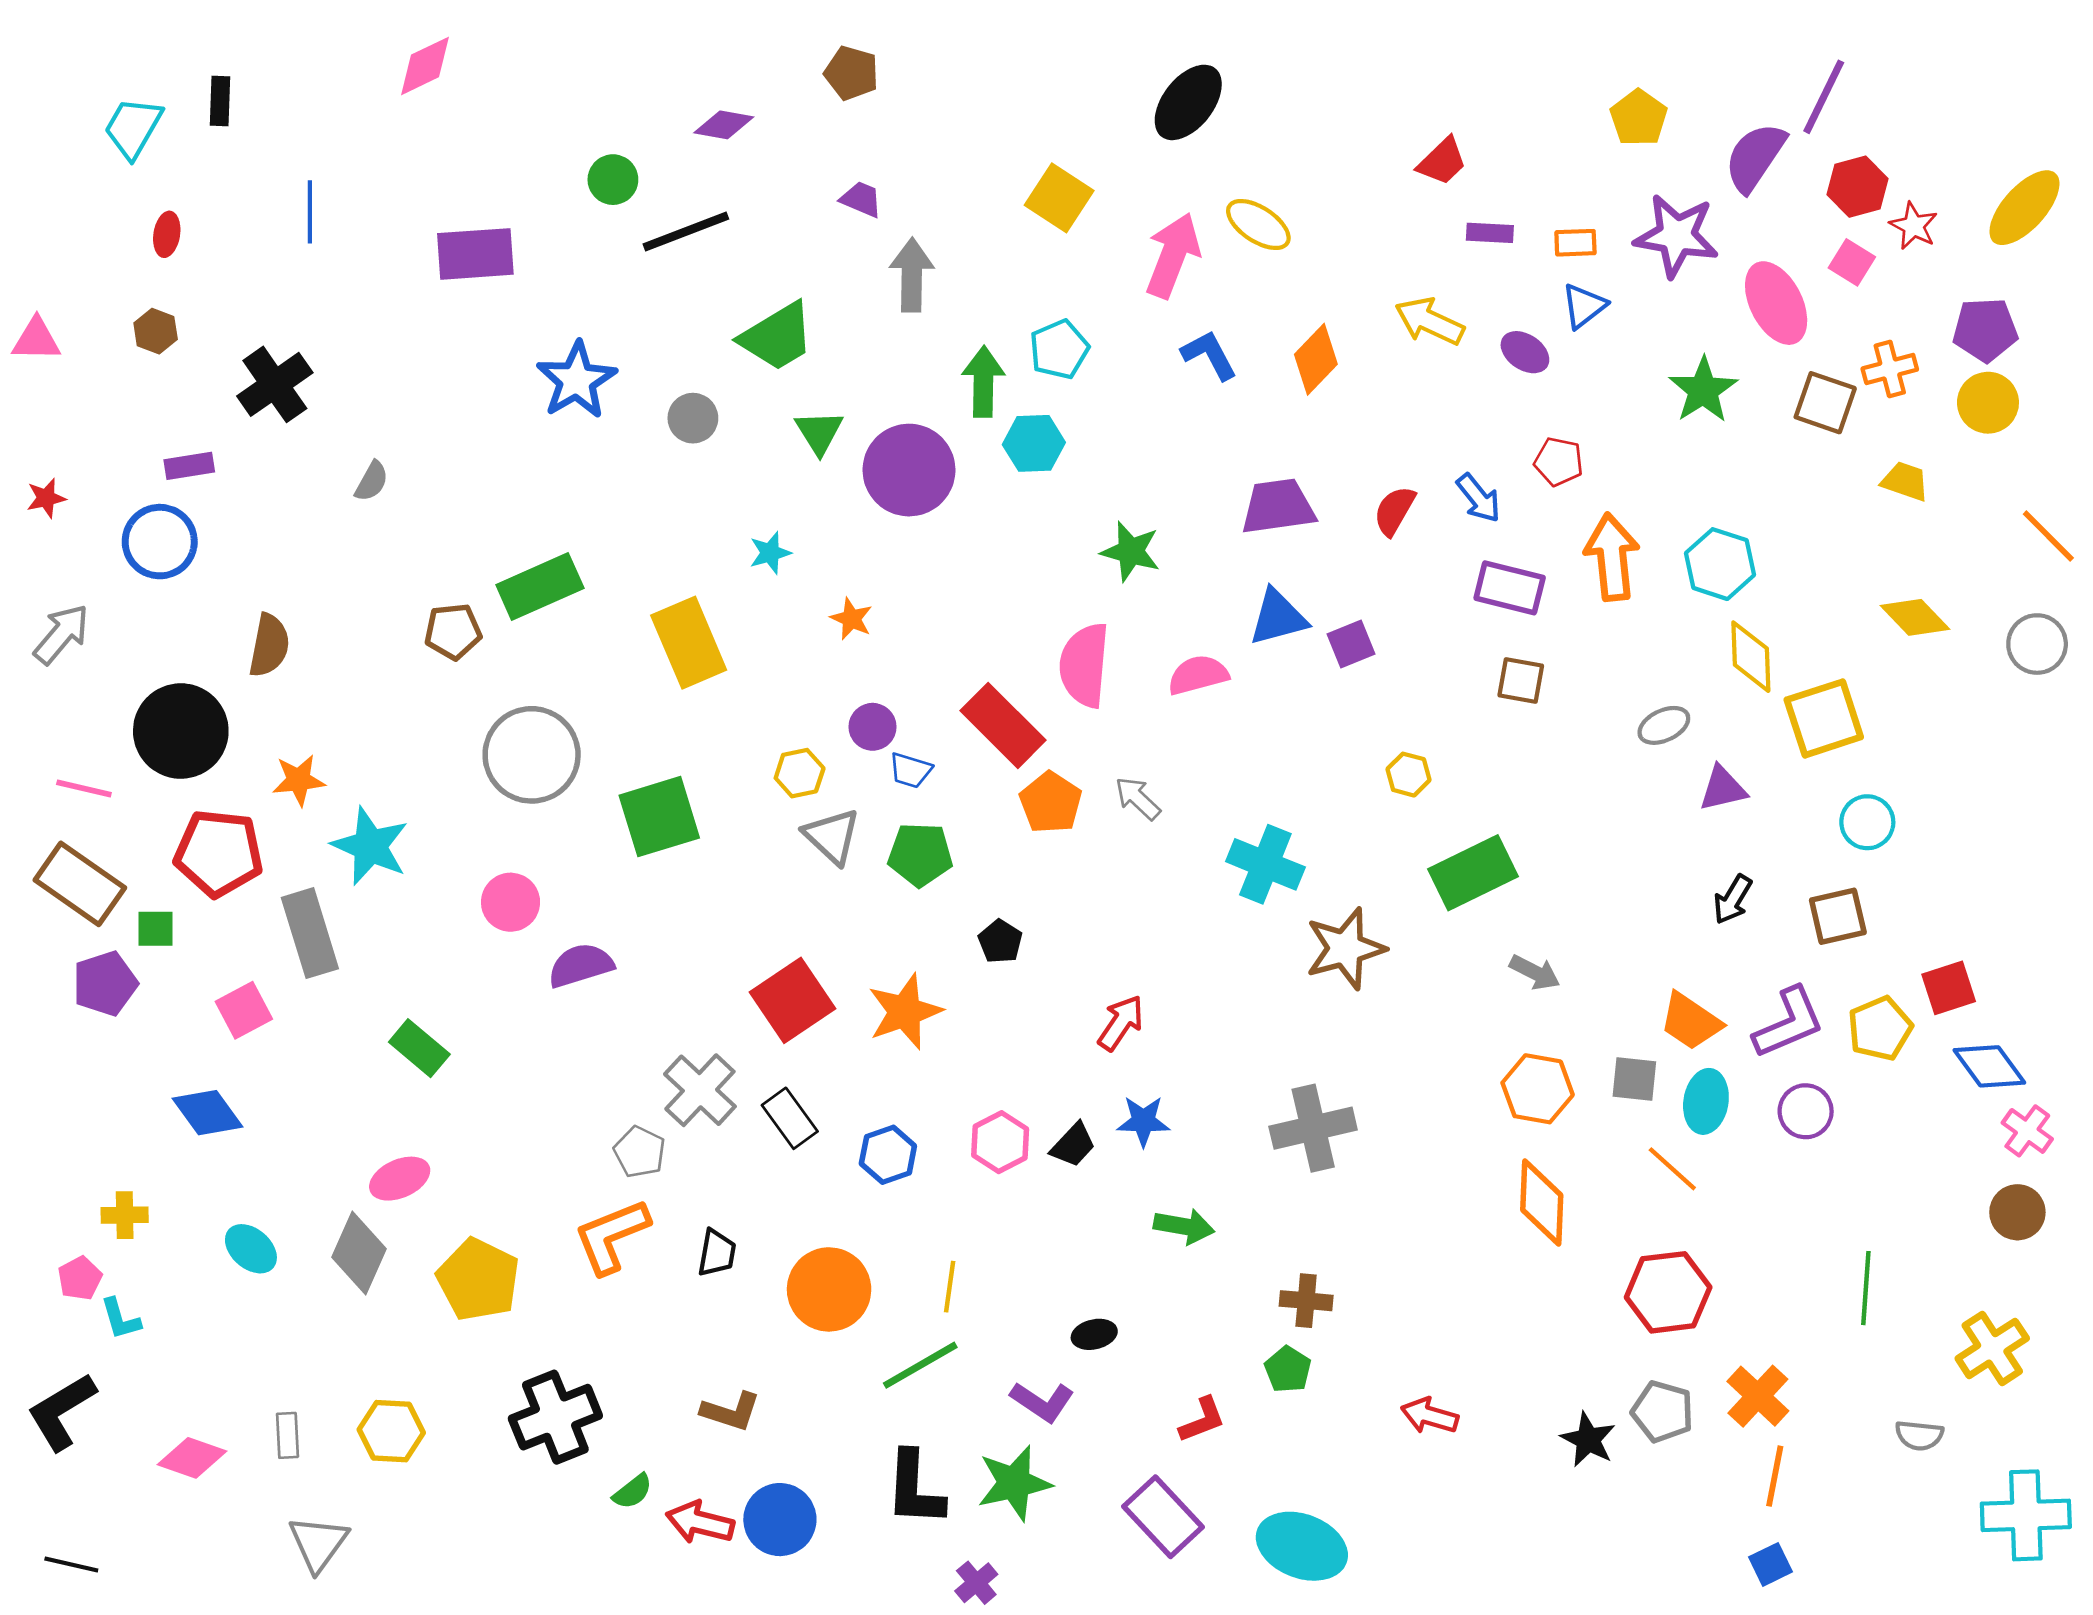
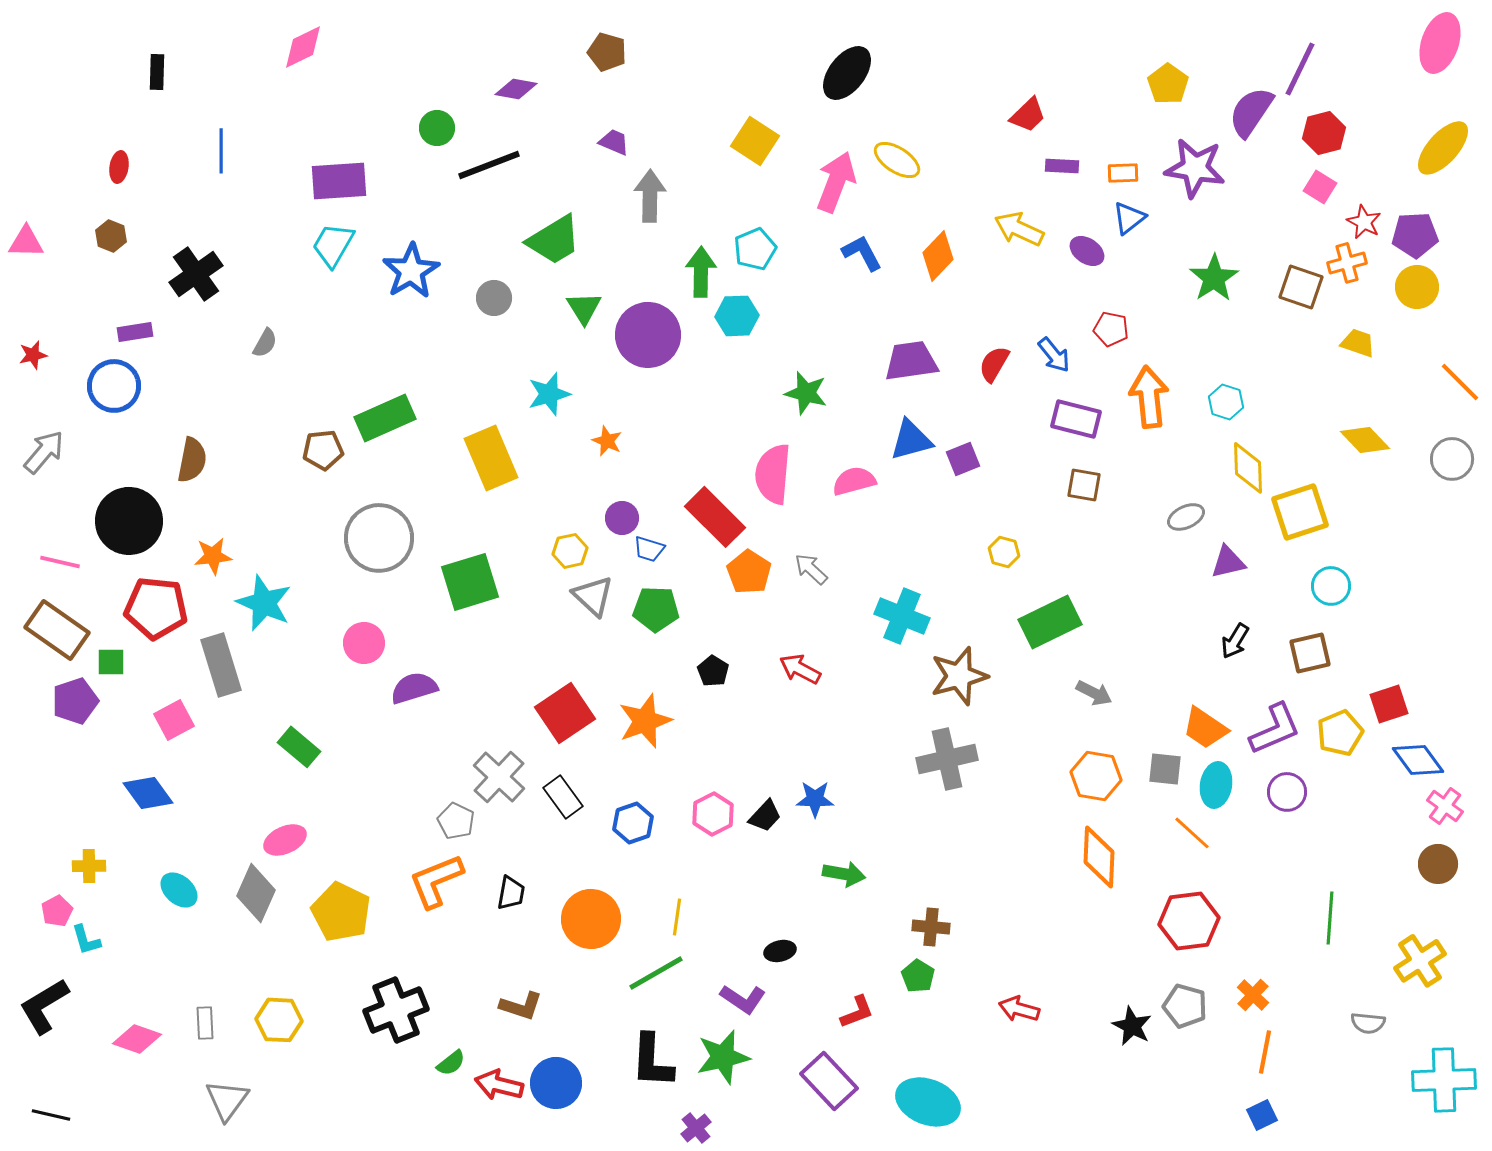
cyan trapezoid: (133, 128) -> (333, 245), moved
red star: (1914, 226) -> (1364, 222), moved
pink ellipse: (1776, 303) -> (1440, 43), moved, turned 46
cyan star: (770, 553) -> (549, 394), size x1.4
cyan hexagon: (1720, 564) -> (1226, 402), size x0.7
red arrow: (1121, 1023) -> (800, 669), moved, turned -96
gray cross: (1313, 1128) -> (947, 759), moved
orange cross: (1758, 1396) -> (1253, 995), size x0.7

